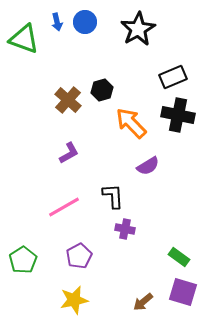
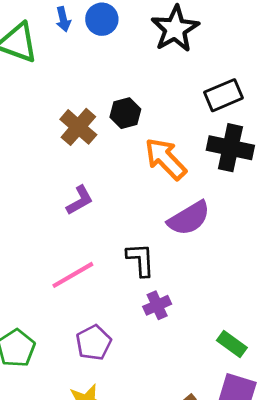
purple semicircle: (148, 166) -> (189, 218), size x1.4
purple cross: (125, 229) -> (157, 305), turned -36

